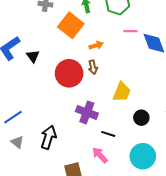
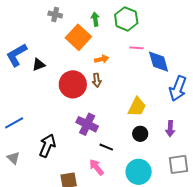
black triangle: (33, 56) -> (39, 65), turned 40
yellow trapezoid: (122, 92) -> (137, 107), moved
gray triangle: (17, 142) -> (13, 158), moved

